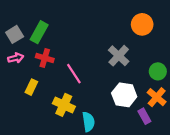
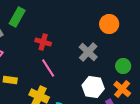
green rectangle: (39, 32) -> (17, 17), moved
red cross: (45, 58) -> (43, 42), moved
yellow rectangle: (31, 87) -> (10, 80), turned 72

